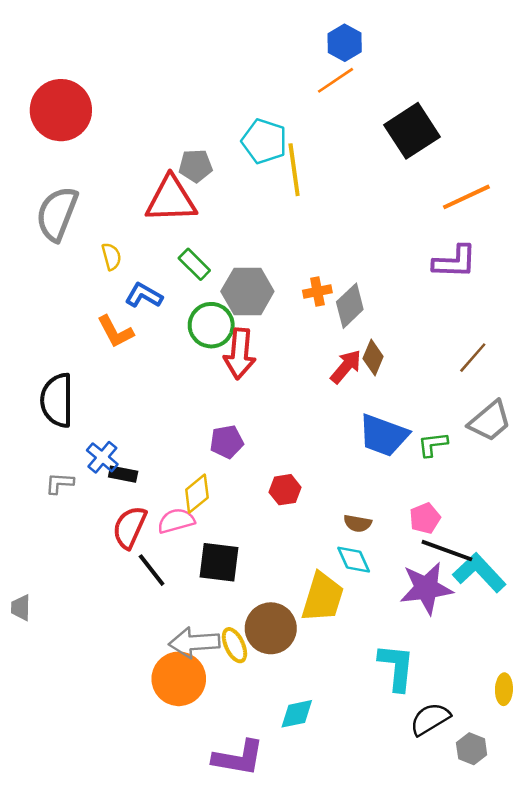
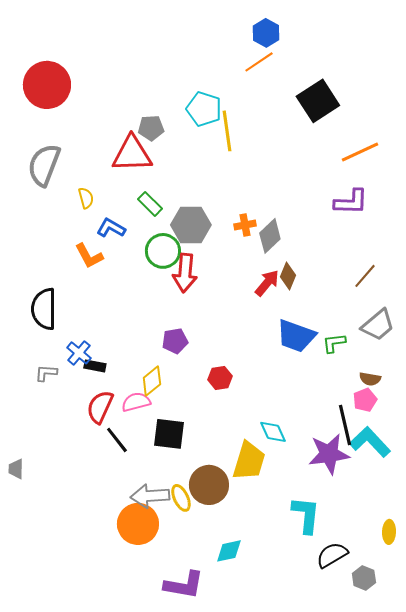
pink pentagon: (425, 518) -> (365, 400), moved
brown semicircle: (358, 523) -> (370, 379), moved
black line: (447, 551) -> (345, 425), turned 57

